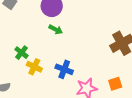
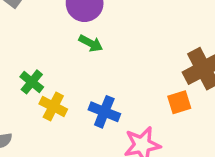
orange square: (115, 84) -> (179, 102), moved

